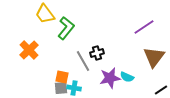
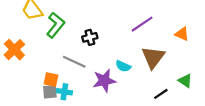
black cross: (97, 53) -> (90, 37), moved
gray line: (83, 61) -> (74, 62), turned -35
cyan semicircle: (127, 77) -> (123, 66), moved

